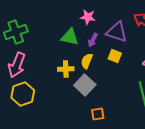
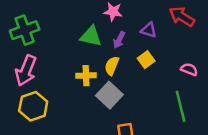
purple triangle: (117, 32) -> (149, 30), size x0.6
yellow square: (115, 56) -> (146, 60), turned 32

